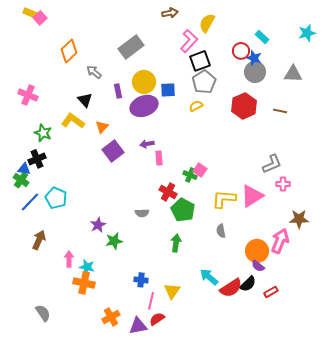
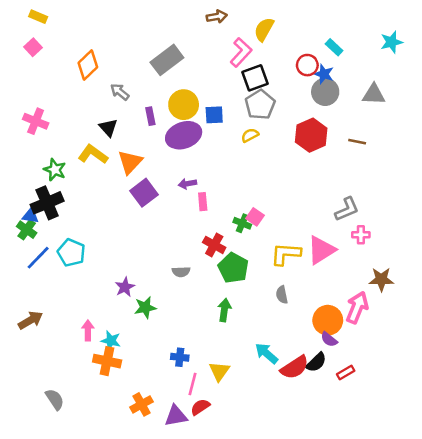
pink square: (40, 18) -> (33, 47), moved
orange triangle: (102, 127) -> (130, 162), size x1.5
black cross: (37, 159) -> (47, 203), size x1.4
brown arrow: (39, 240) -> (30, 320), moved, turned 36

